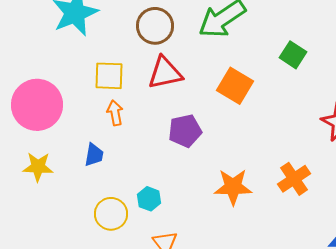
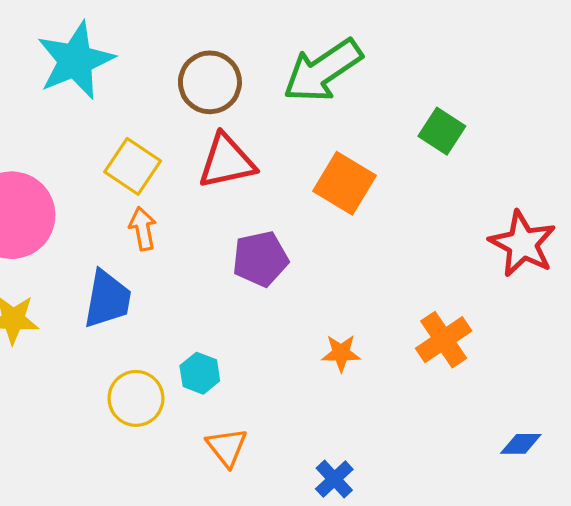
yellow square: (109, 76) -> (133, 166), turned 32
blue trapezoid: (94, 155) -> (107, 299), size x1.5
orange star: (233, 187) -> (341, 353), size x0.6

